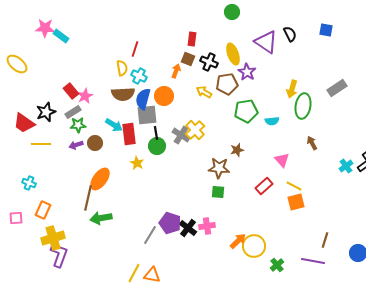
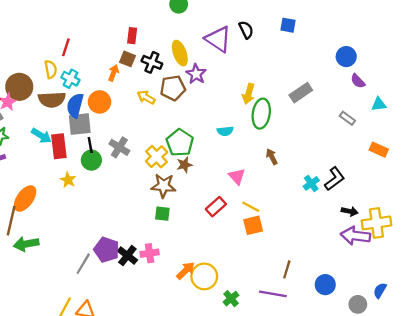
green pentagon: (246, 111) -> (180, 143), moved, turned -30
yellow cross: (195, 130) -> (157, 157), moved
brown circle: (95, 143) -> (19, 87), moved, size x1.5

